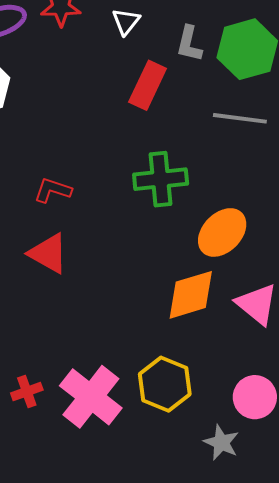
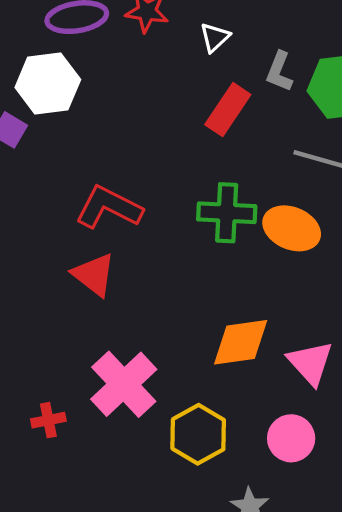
red L-shape: (53, 190) -> (109, 207), size x1.6
orange ellipse: (222, 232) -> (292, 228), moved, turned 60
pink cross: (91, 397) -> (124, 384), moved
pink circle: (255, 397) -> (291, 438), moved

